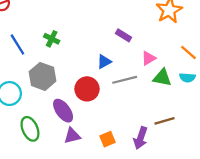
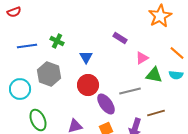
blue line: (17, 44) -> (27, 46), turned -66
blue triangle: (104, 62) -> (86, 57), moved, turned -32
gray line: (125, 80) -> (130, 91), moved
purple ellipse: (63, 111) -> (106, 104), moved

